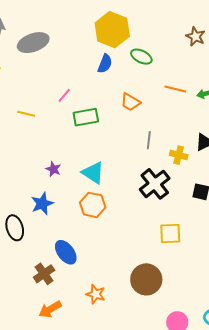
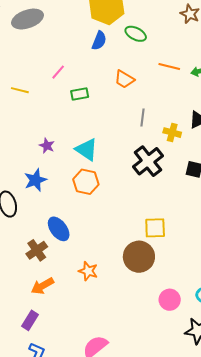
green rectangle: (86, 117) -> (80, 94), size x0.7
yellow square: (170, 233) -> (155, 228), moved

